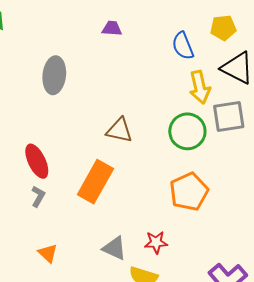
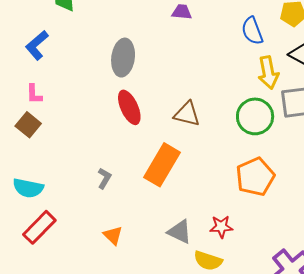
red ellipse: (37, 161) -> (129, 107), moved

